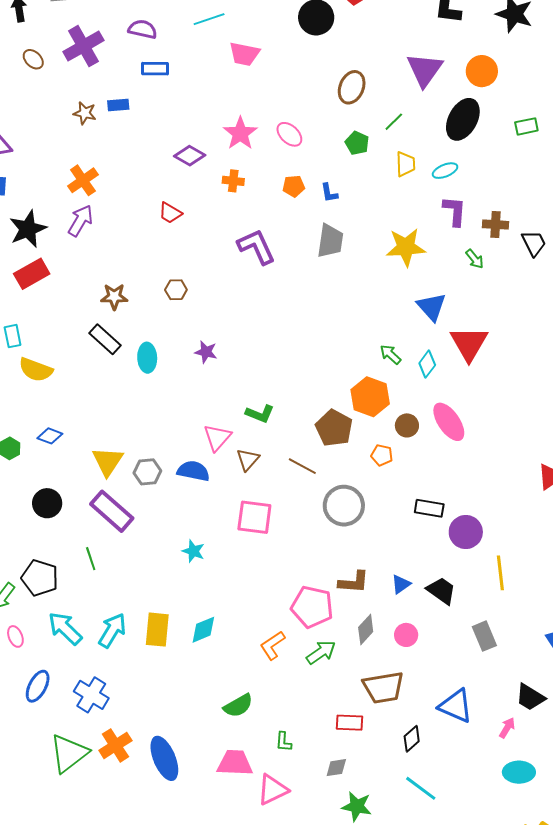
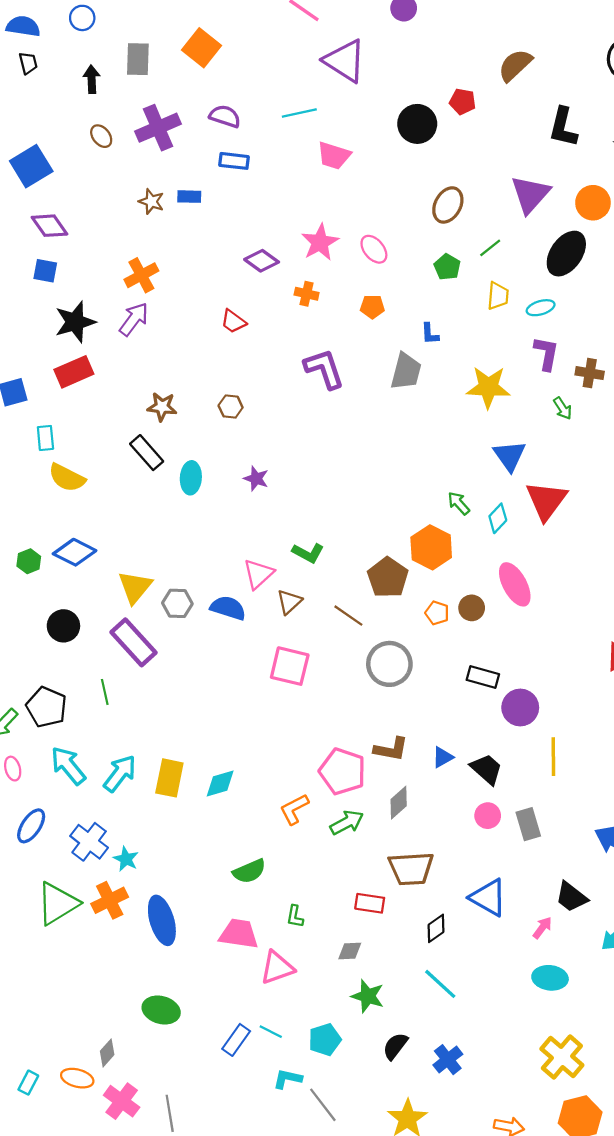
blue L-shape: (329, 193) -> (430, 334), moved
brown circle: (407, 425) -> (472, 608), moved
blue diamond: (50, 436) -> (75, 552), size x1.5
cyan star: (193, 551) -> (126, 859), moved
pink circle: (406, 635) -> (488, 816), moved

